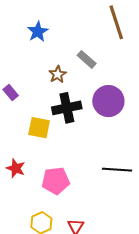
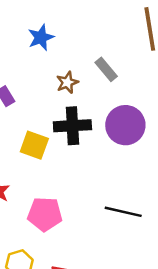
blue star: (38, 32) -> (41, 37), moved

